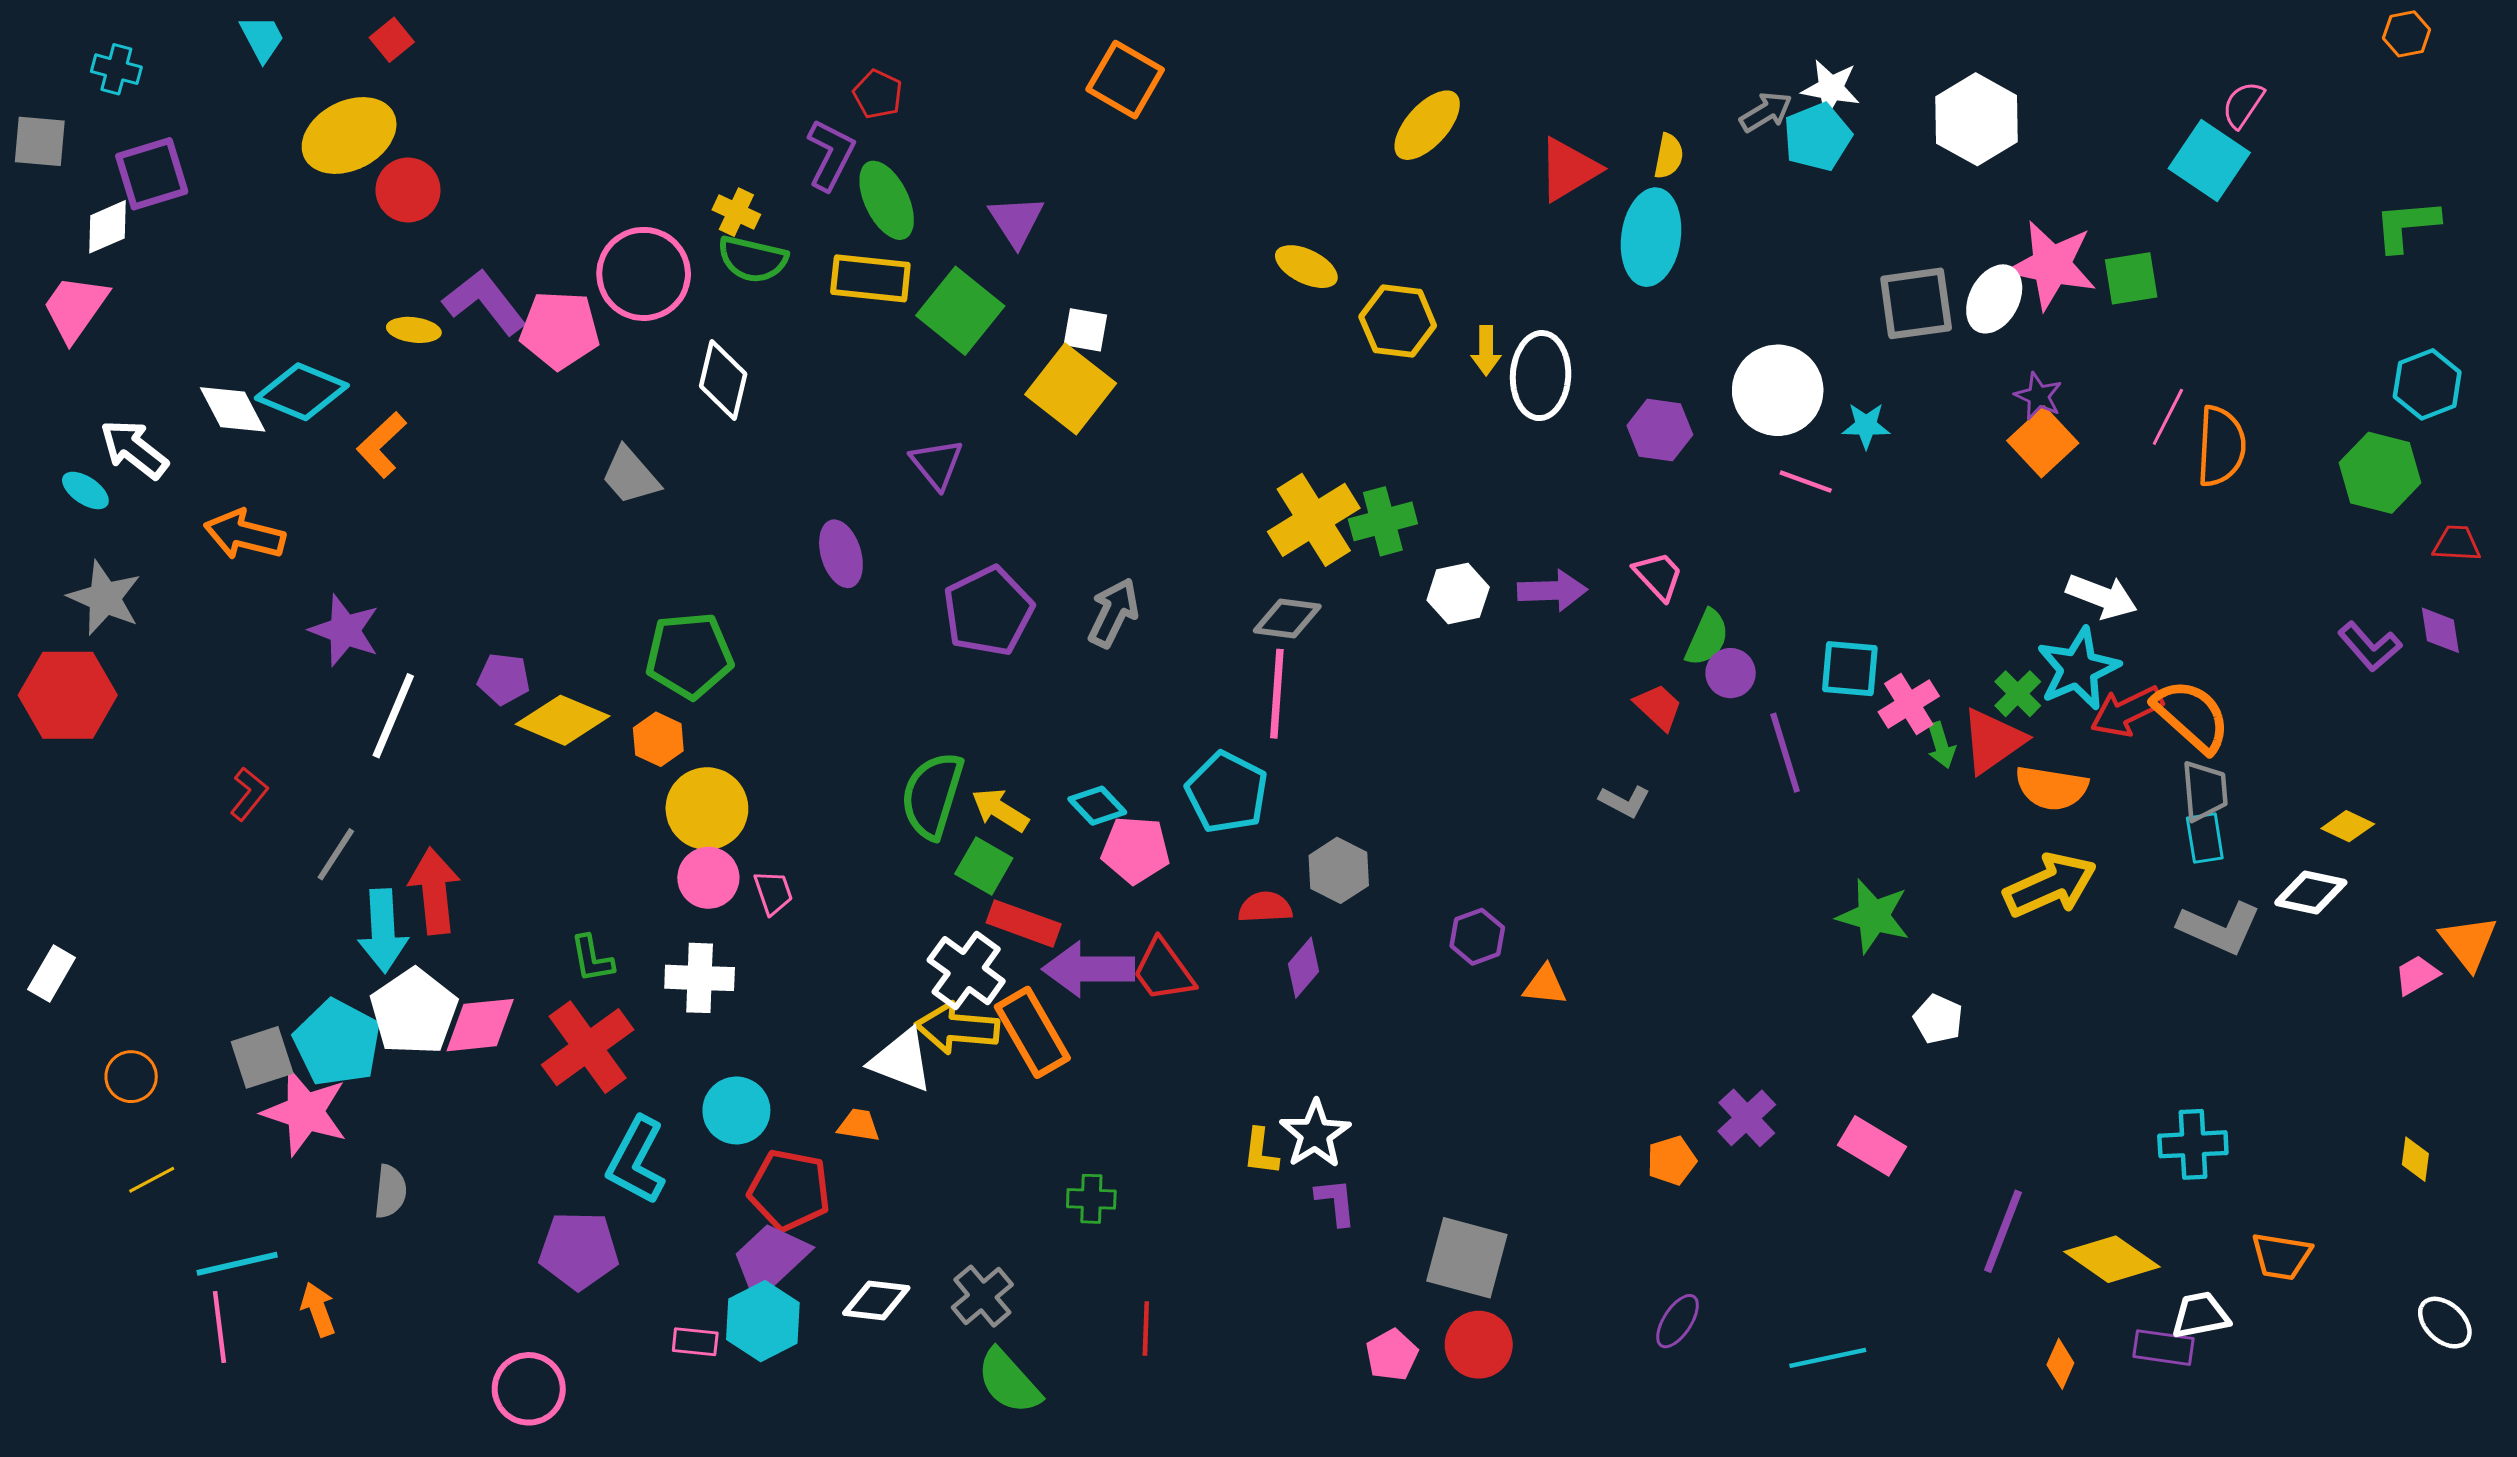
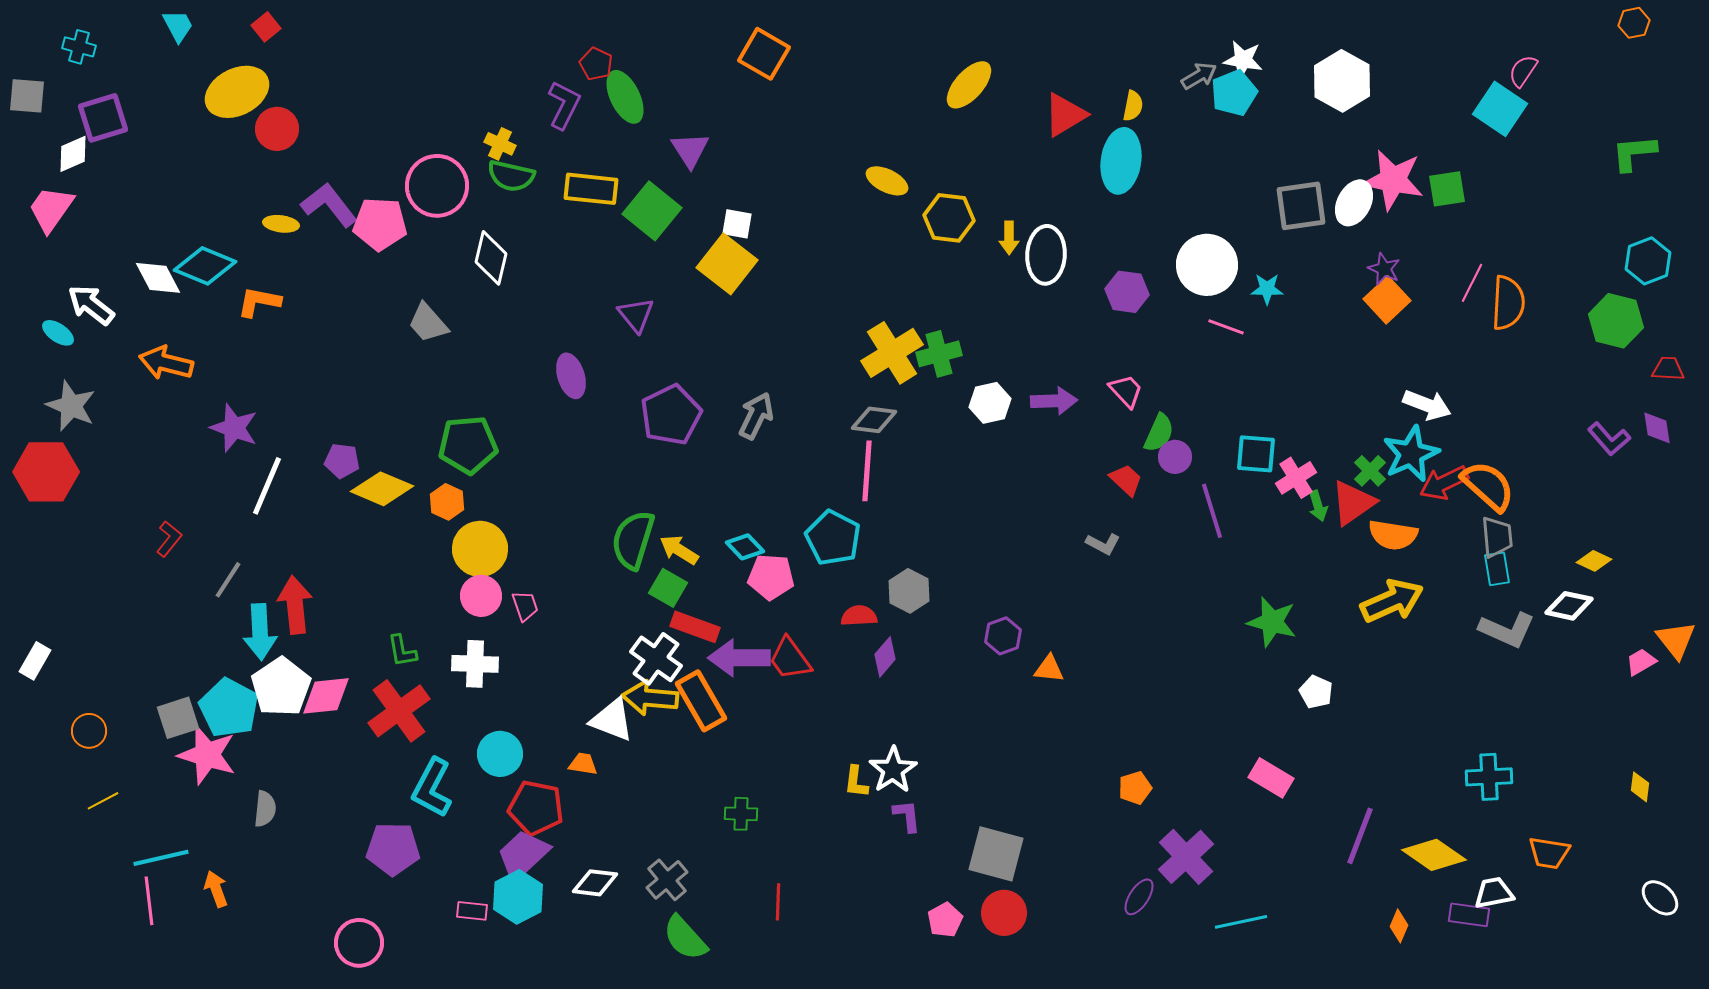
green ellipse: (887, 200) -> (625, 97), moved
orange L-shape: (381, 445) -> (259, 302), turned 54
purple cross: (1747, 1118) -> (1186, 857), moved, size x1.4

